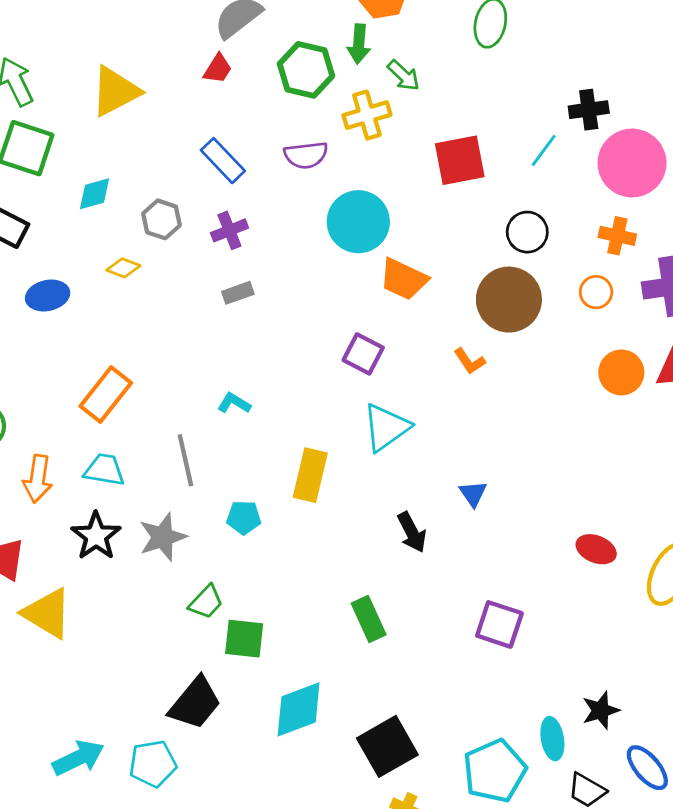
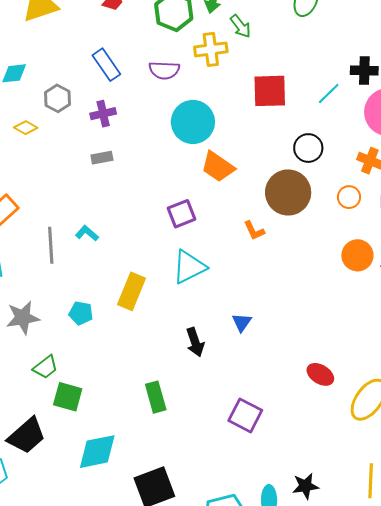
purple square: (363, 354) -> (182, 214), turned 32
gray line: (185, 460) -> (51, 245), moved

